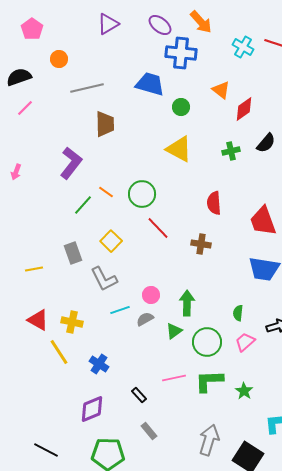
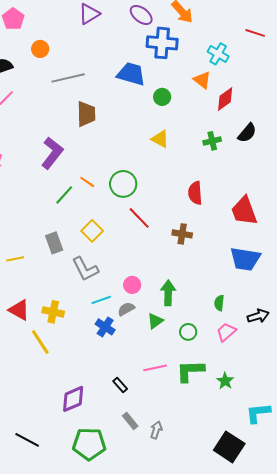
cyan cross: (243, 47) -> (218, 54), moved
yellow triangle: (179, 149) -> (160, 139), size x0.7
green circle: (207, 342) -> (188, 332), size x0.6
blue cross: (99, 364) -> (105, 327), moved
gray arrow: (209, 440) -> (156, 430), moved, size x0.6

